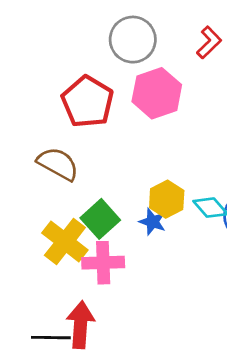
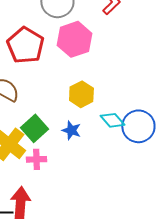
yellow hexagon: (167, 199) -> (81, 94), moved
pink cross: (103, 263) -> (36, 159), size x0.7

